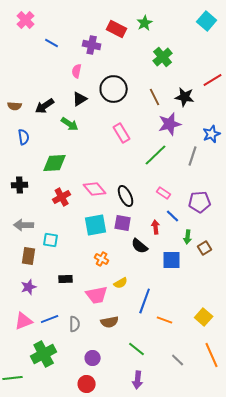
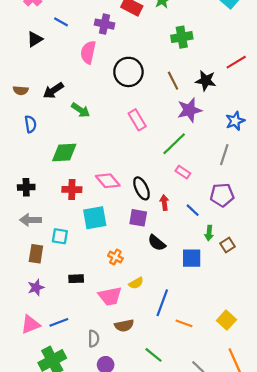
green cross: (163, 57) -> (182, 37), turned 30
pink semicircle: (77, 71) -> (88, 52), size x1.5
black triangle: (80, 99) -> (35, 39), moved
gray line: (193, 156) -> (224, 155), moved
black cross: (20, 185) -> (26, 187), moved
pink rectangle: (164, 193) -> (183, 172), moved
red cross: (62, 197) -> (72, 189), turned 30
cyan square: (96, 225) -> (95, 218), moved
red arrow: (156, 227) -> (164, 203), moved
gray semicircle: (75, 324) -> (94, 339), moved

